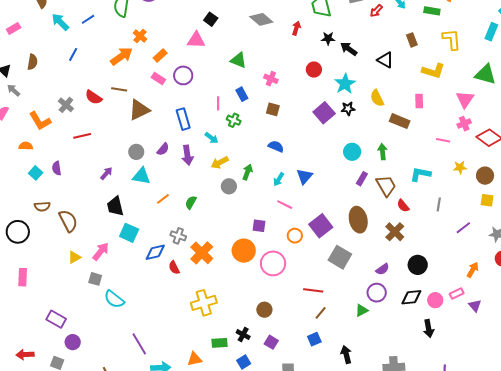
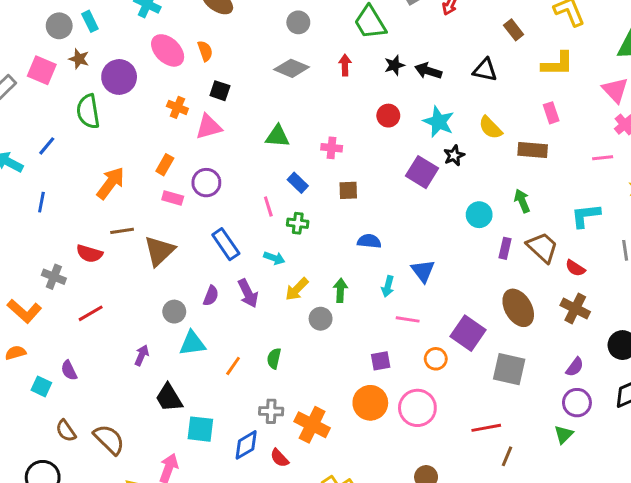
orange cross: (140, 36) -> (177, 107), moved
brown semicircle: (42, 206) -> (66, 431), turned 77

